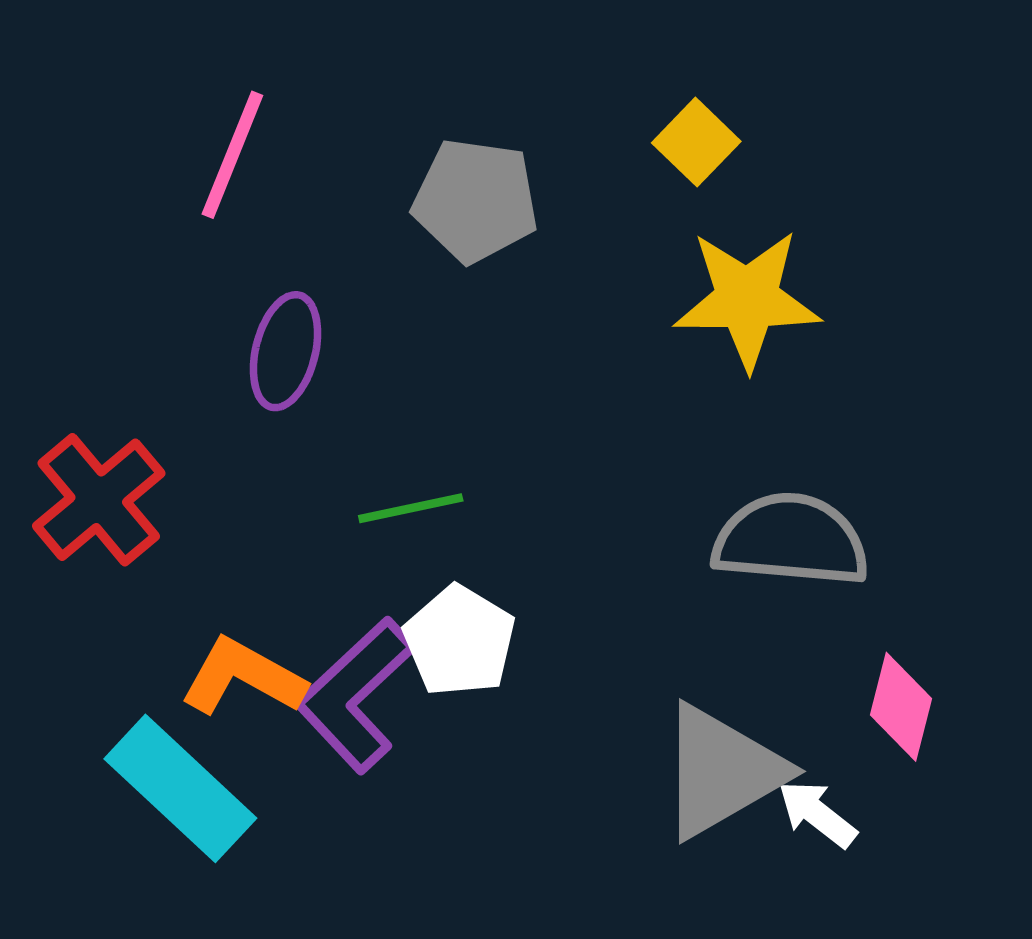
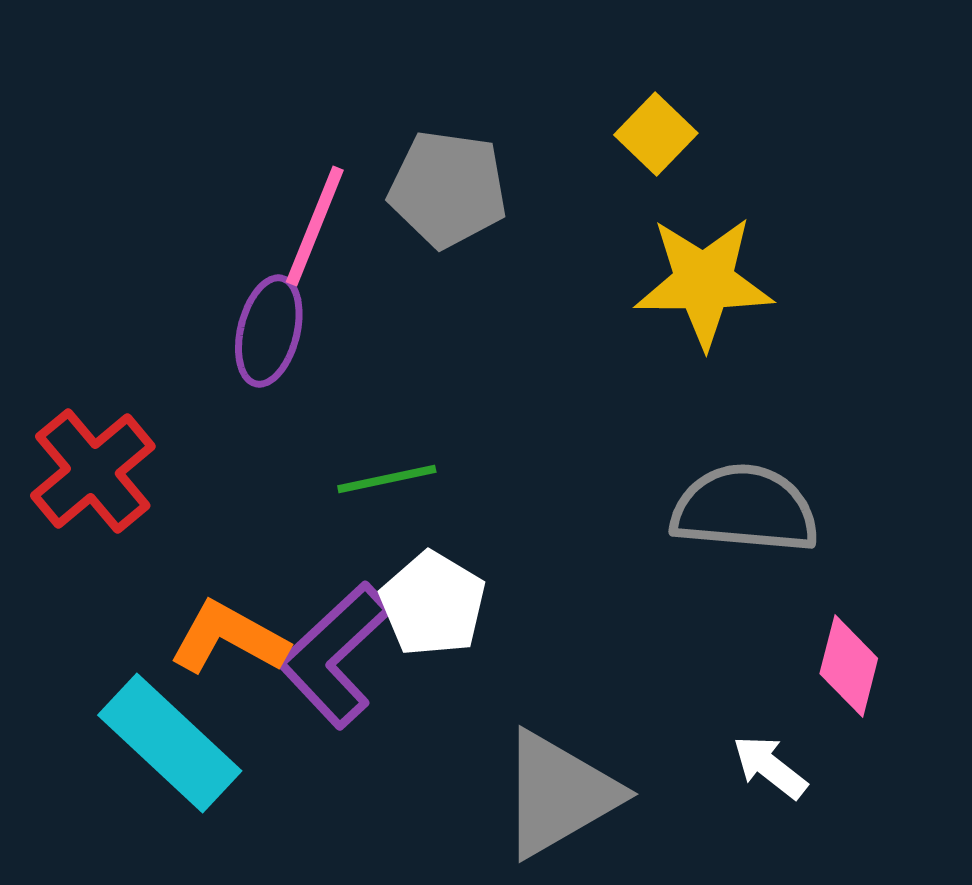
pink line: (232, 155) -> (315, 226), moved
gray triangle: (722, 771) -> (559, 794), moved

